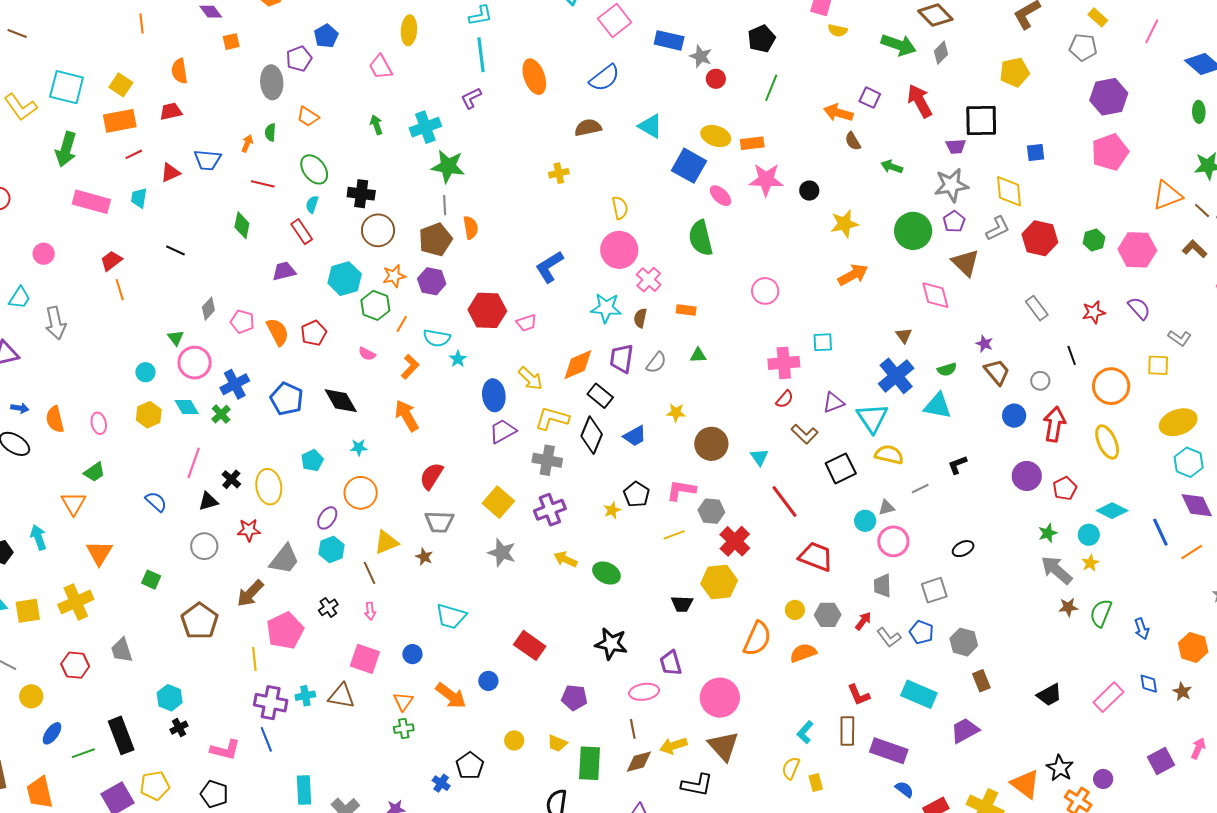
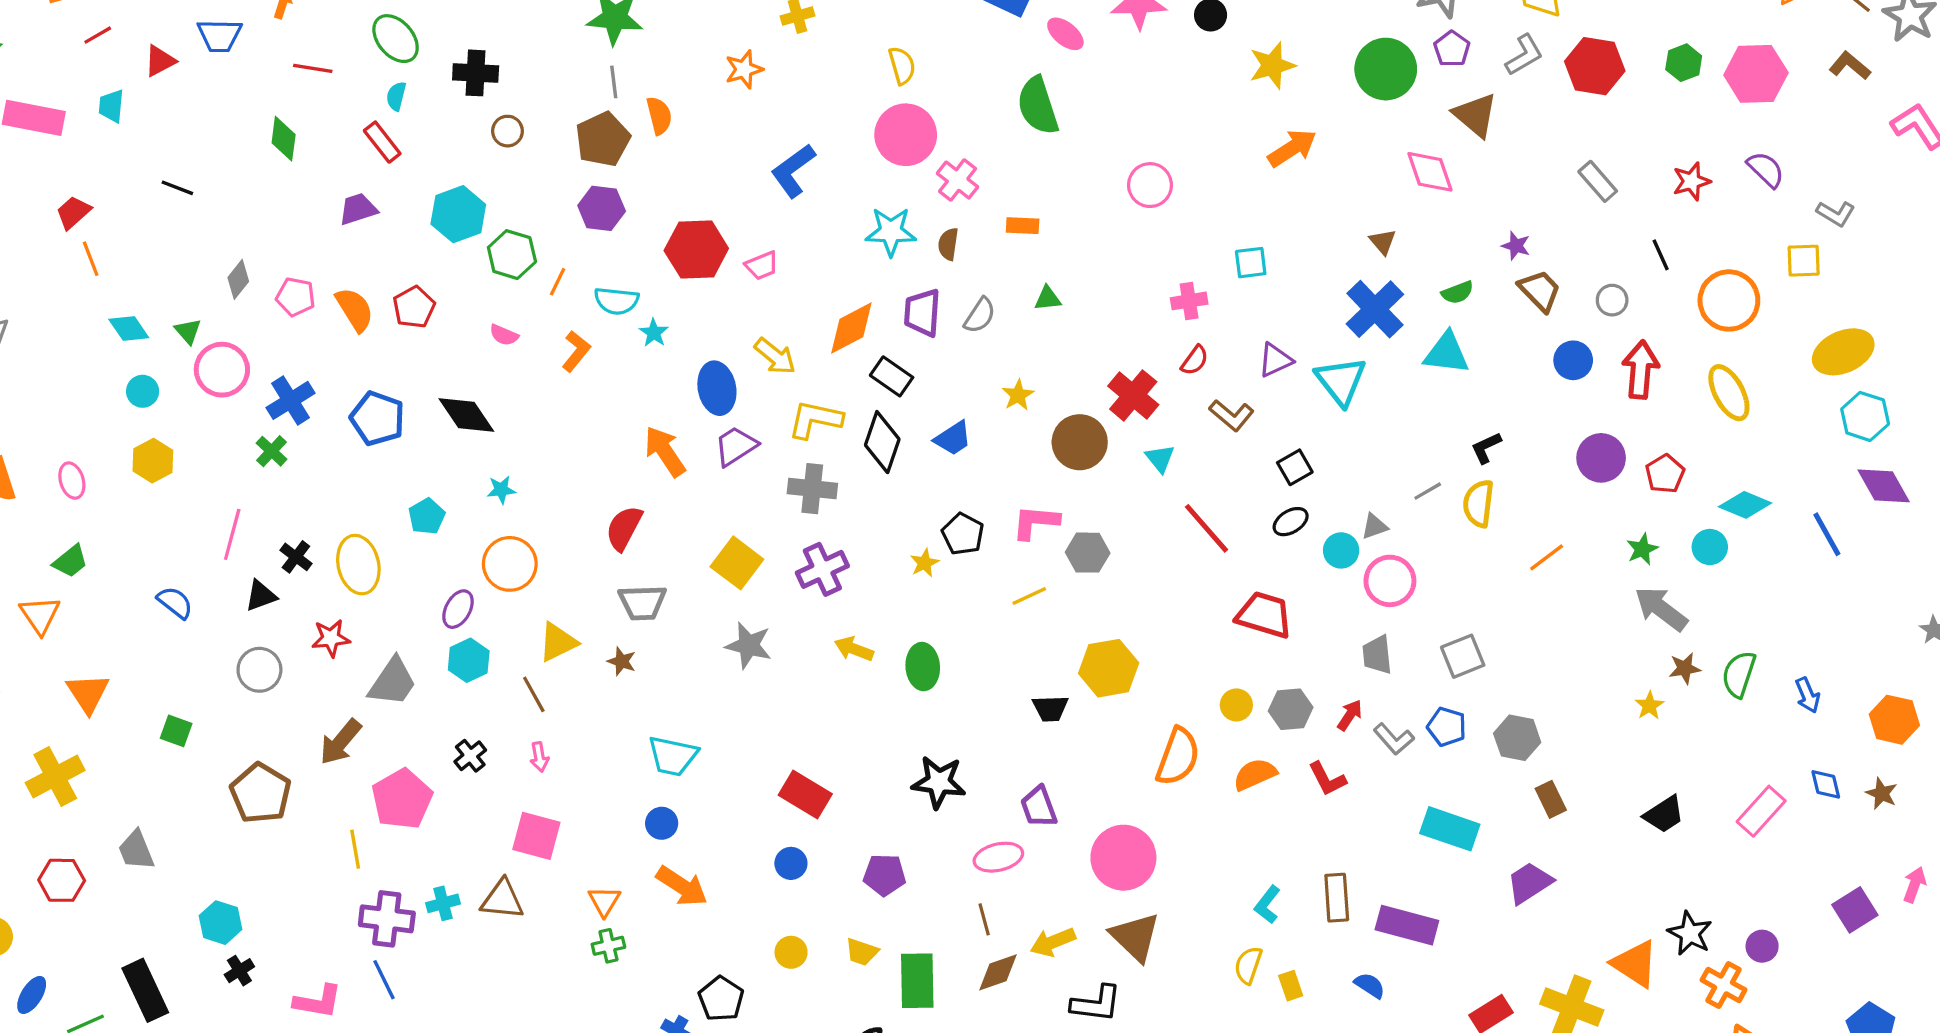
brown circle: (378, 230) -> (507, 131), size x0.6
orange star: (394, 276) -> (744, 69), moved
pink cross: (784, 363) -> (1189, 301), size x0.7
cyan diamond: (187, 407) -> (129, 329), moved
yellow star: (676, 413) -> (1018, 395), turned -30
orange arrow: (407, 416) -> (665, 451), moved
yellow semicircle: (889, 455) -> (1479, 503), moved, turned -92
black square: (841, 468) -> (1295, 467), size x0.7
red cross: (735, 541) -> (1133, 395), moved
black ellipse: (963, 549) -> (1291, 522), moved
orange line: (1192, 552) -> (1547, 557), moved
yellow star: (1090, 563) -> (1649, 706), moved
green ellipse: (606, 573) -> (923, 667), turned 64
blue circle: (412, 654) -> (662, 823), moved
blue circle: (488, 681) -> (791, 863), moved
red L-shape: (859, 695) -> (1327, 779), moved
blue semicircle: (904, 789) -> (1370, 985), moved

